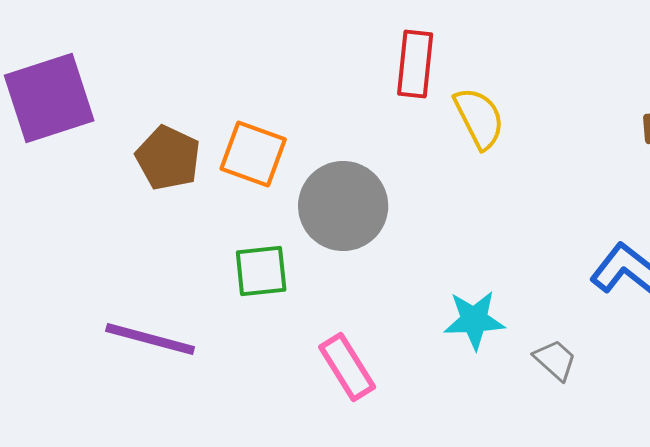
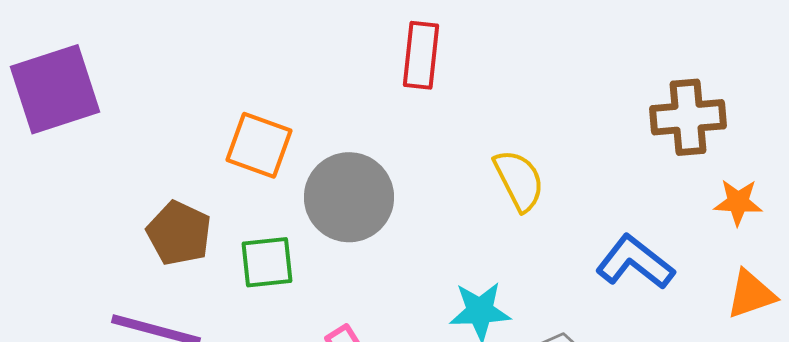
yellow semicircle: (479, 118) -> (519, 180), moved
brown pentagon: (168, 158) -> (179, 233), moved

